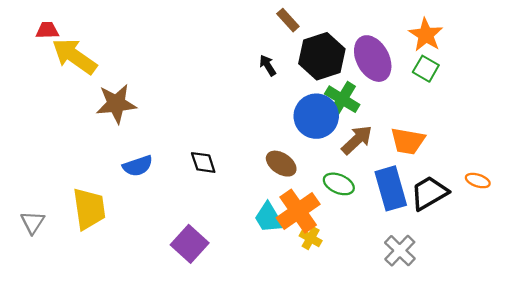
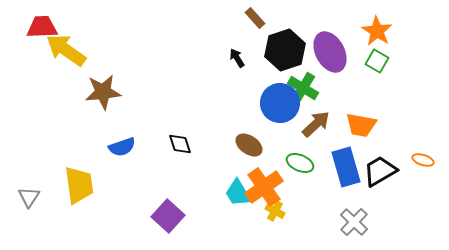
red trapezoid: (47, 30) -> (42, 27), size x1.5

